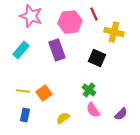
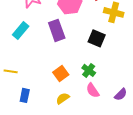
yellow line: (23, 91) -> (11, 71), moved
orange square: (44, 93) -> (61, 73), moved

